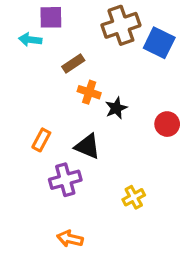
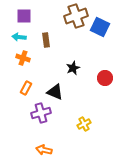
purple square: (51, 17) -> (24, 16), moved
cyan arrow: (30, 40) -> (19, 37), moved
brown rectangle: (73, 63) -> (46, 40), turned -64
orange cross: (89, 92) -> (23, 58), moved

